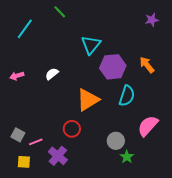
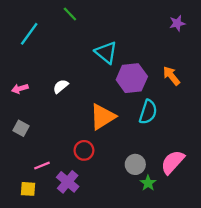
cyan triangle: (91, 45) -> (106, 52), turned -30
pink semicircle: (148, 126) -> (173, 162), moved
gray square: (18, 135) -> (21, 128), moved

